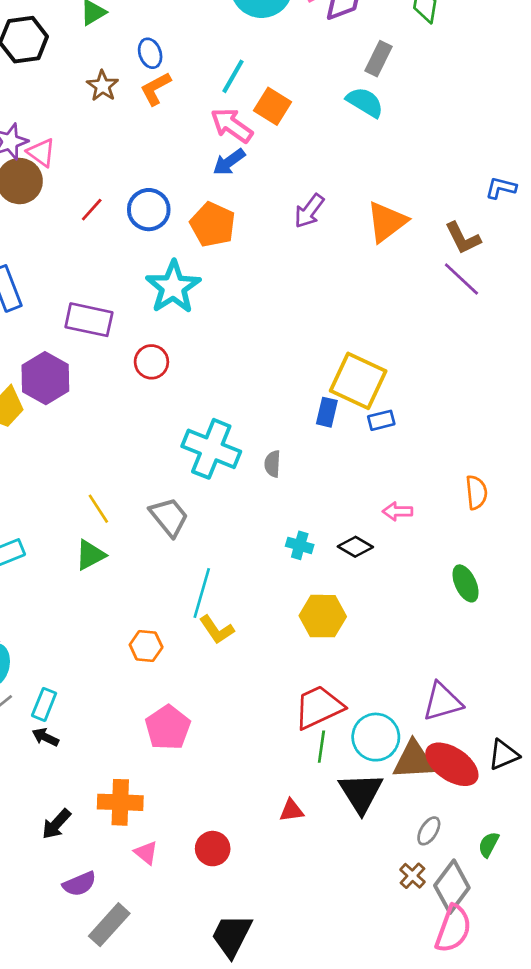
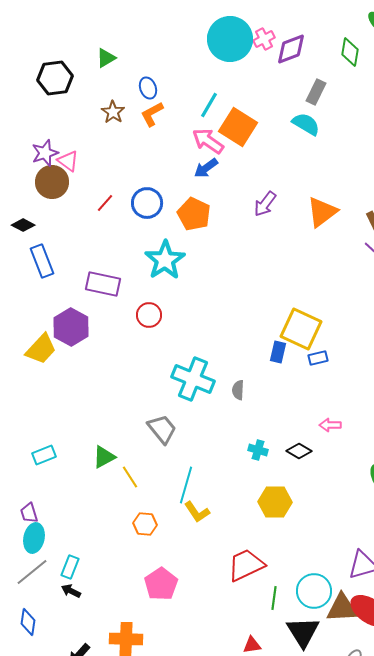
orange square: (272, 106) -> (238, 127), size x1.4
yellow line: (98, 509) -> (130, 477), moved
red trapezoid: (319, 707) -> (246, 565), moved

